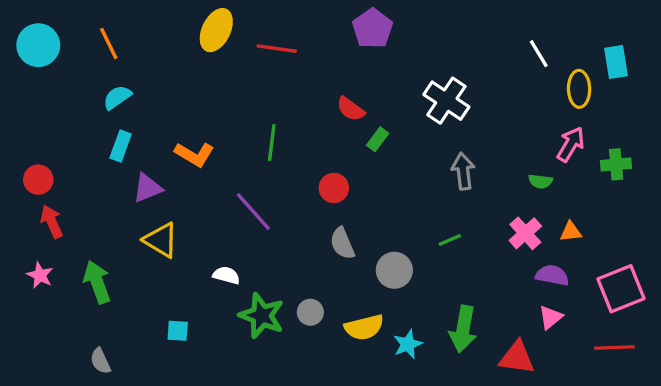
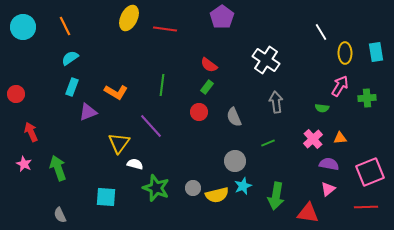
cyan rectangle: (616, 62) -> (376, 52), moved
green rectangle: (378, 139) -> (207, 87), moved
red circle: (38, 180) -> (16, 94), moved
yellow triangle: (161, 240) -> (119, 143), moved, turned 35
gray semicircle: (342, 243) -> (234, 117), moved
gray circle: (310, 312) -> (193, 188), moved
cyan square: (178, 331) -> (106, 197), size x1.5
cyan star: (408, 344) -> (243, 186), moved

